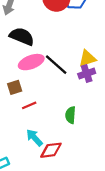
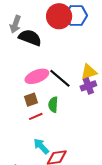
black semicircle: (22, 36) -> (30, 38), moved
brown square: (15, 87) -> (31, 100), moved
green semicircle: (71, 115) -> (53, 105), moved

